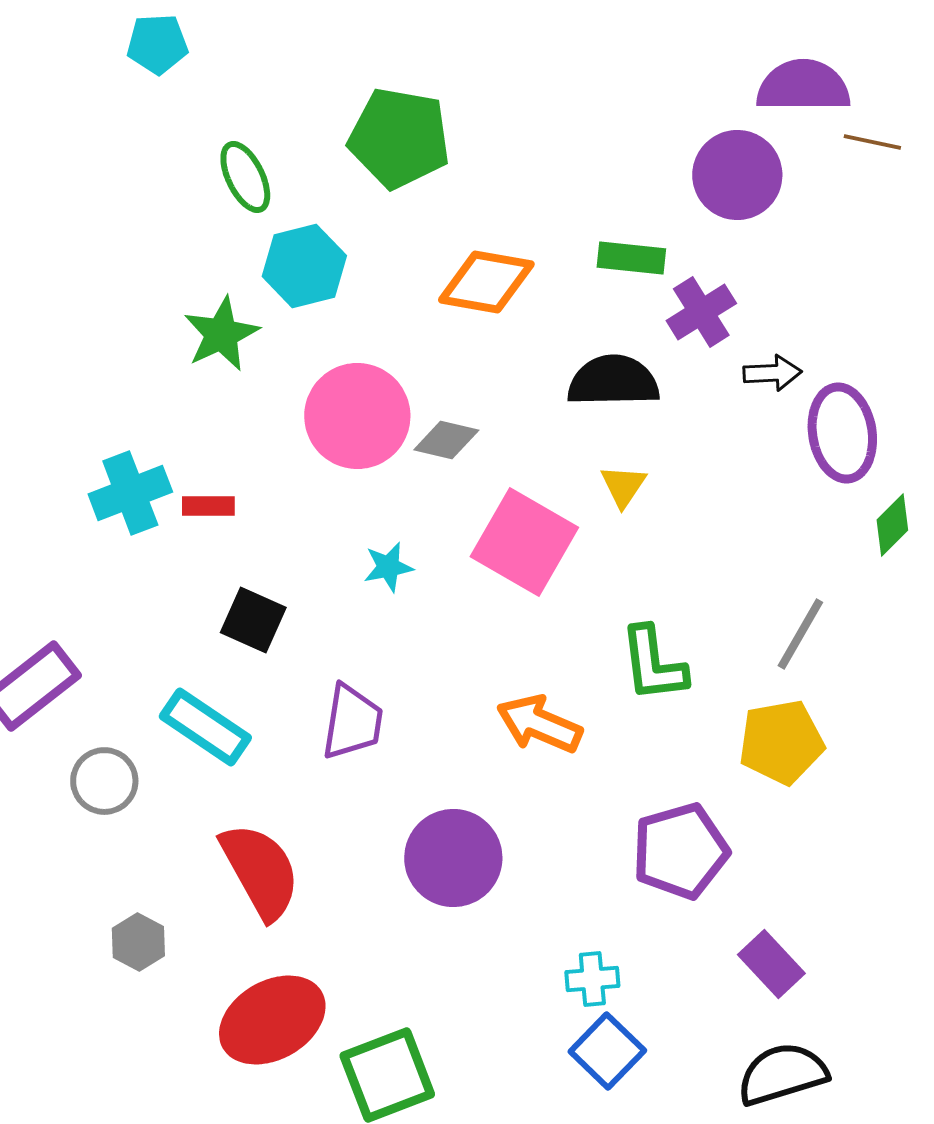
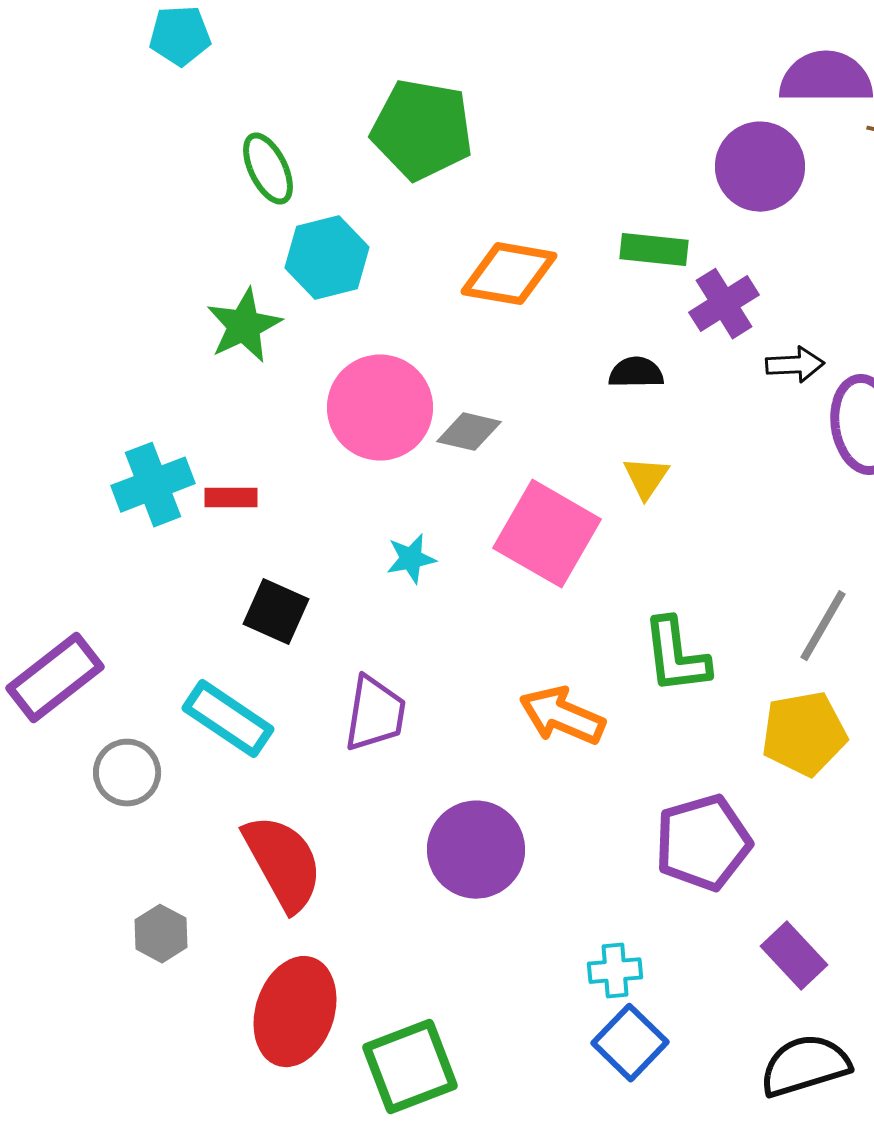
black semicircle: (613, 381) -> (636, 373), size x0.6
red ellipse: (272, 1020) -> (295, 1012), turned -42

